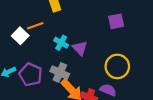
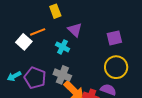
purple square: (116, 21) -> (114, 38), moved
purple triangle: (80, 48) -> (75, 30), moved

